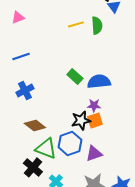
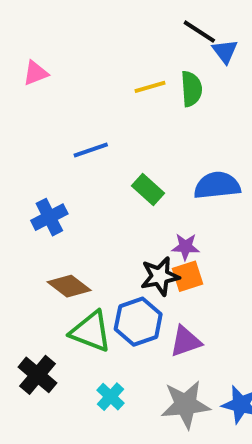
blue line: (21, 56) -> (91, 150), moved
blue semicircle: (99, 81) -> (217, 185), moved
black cross: (33, 167) -> (37, 375), moved

